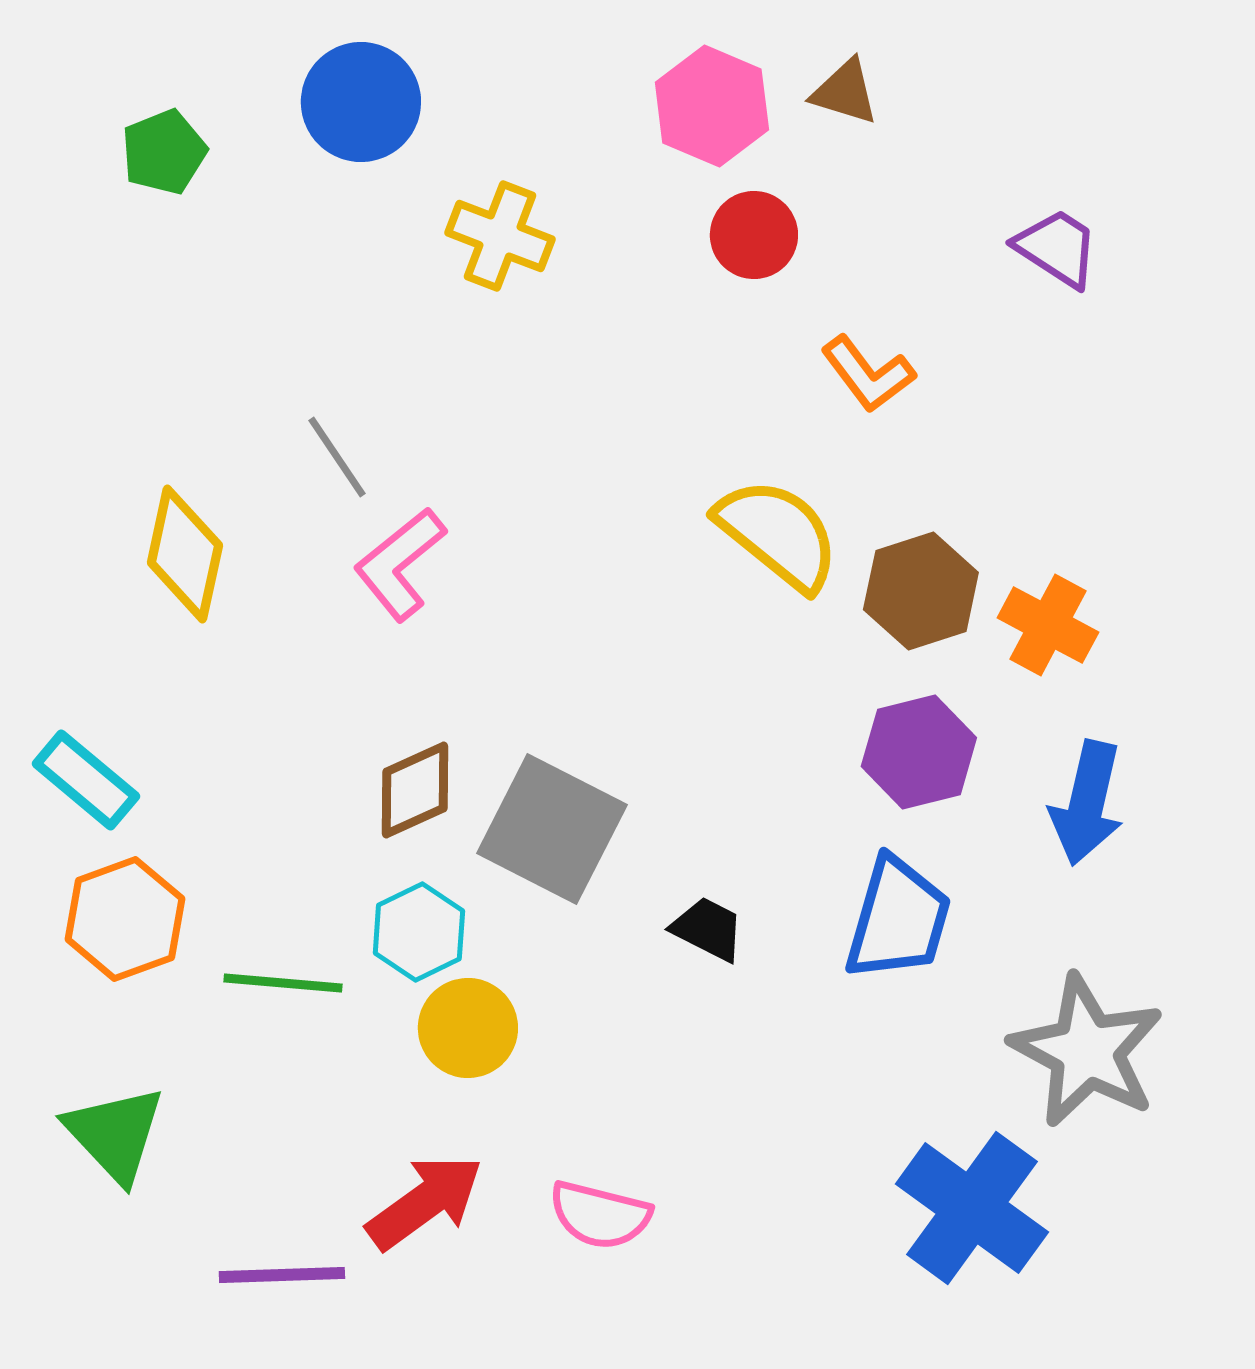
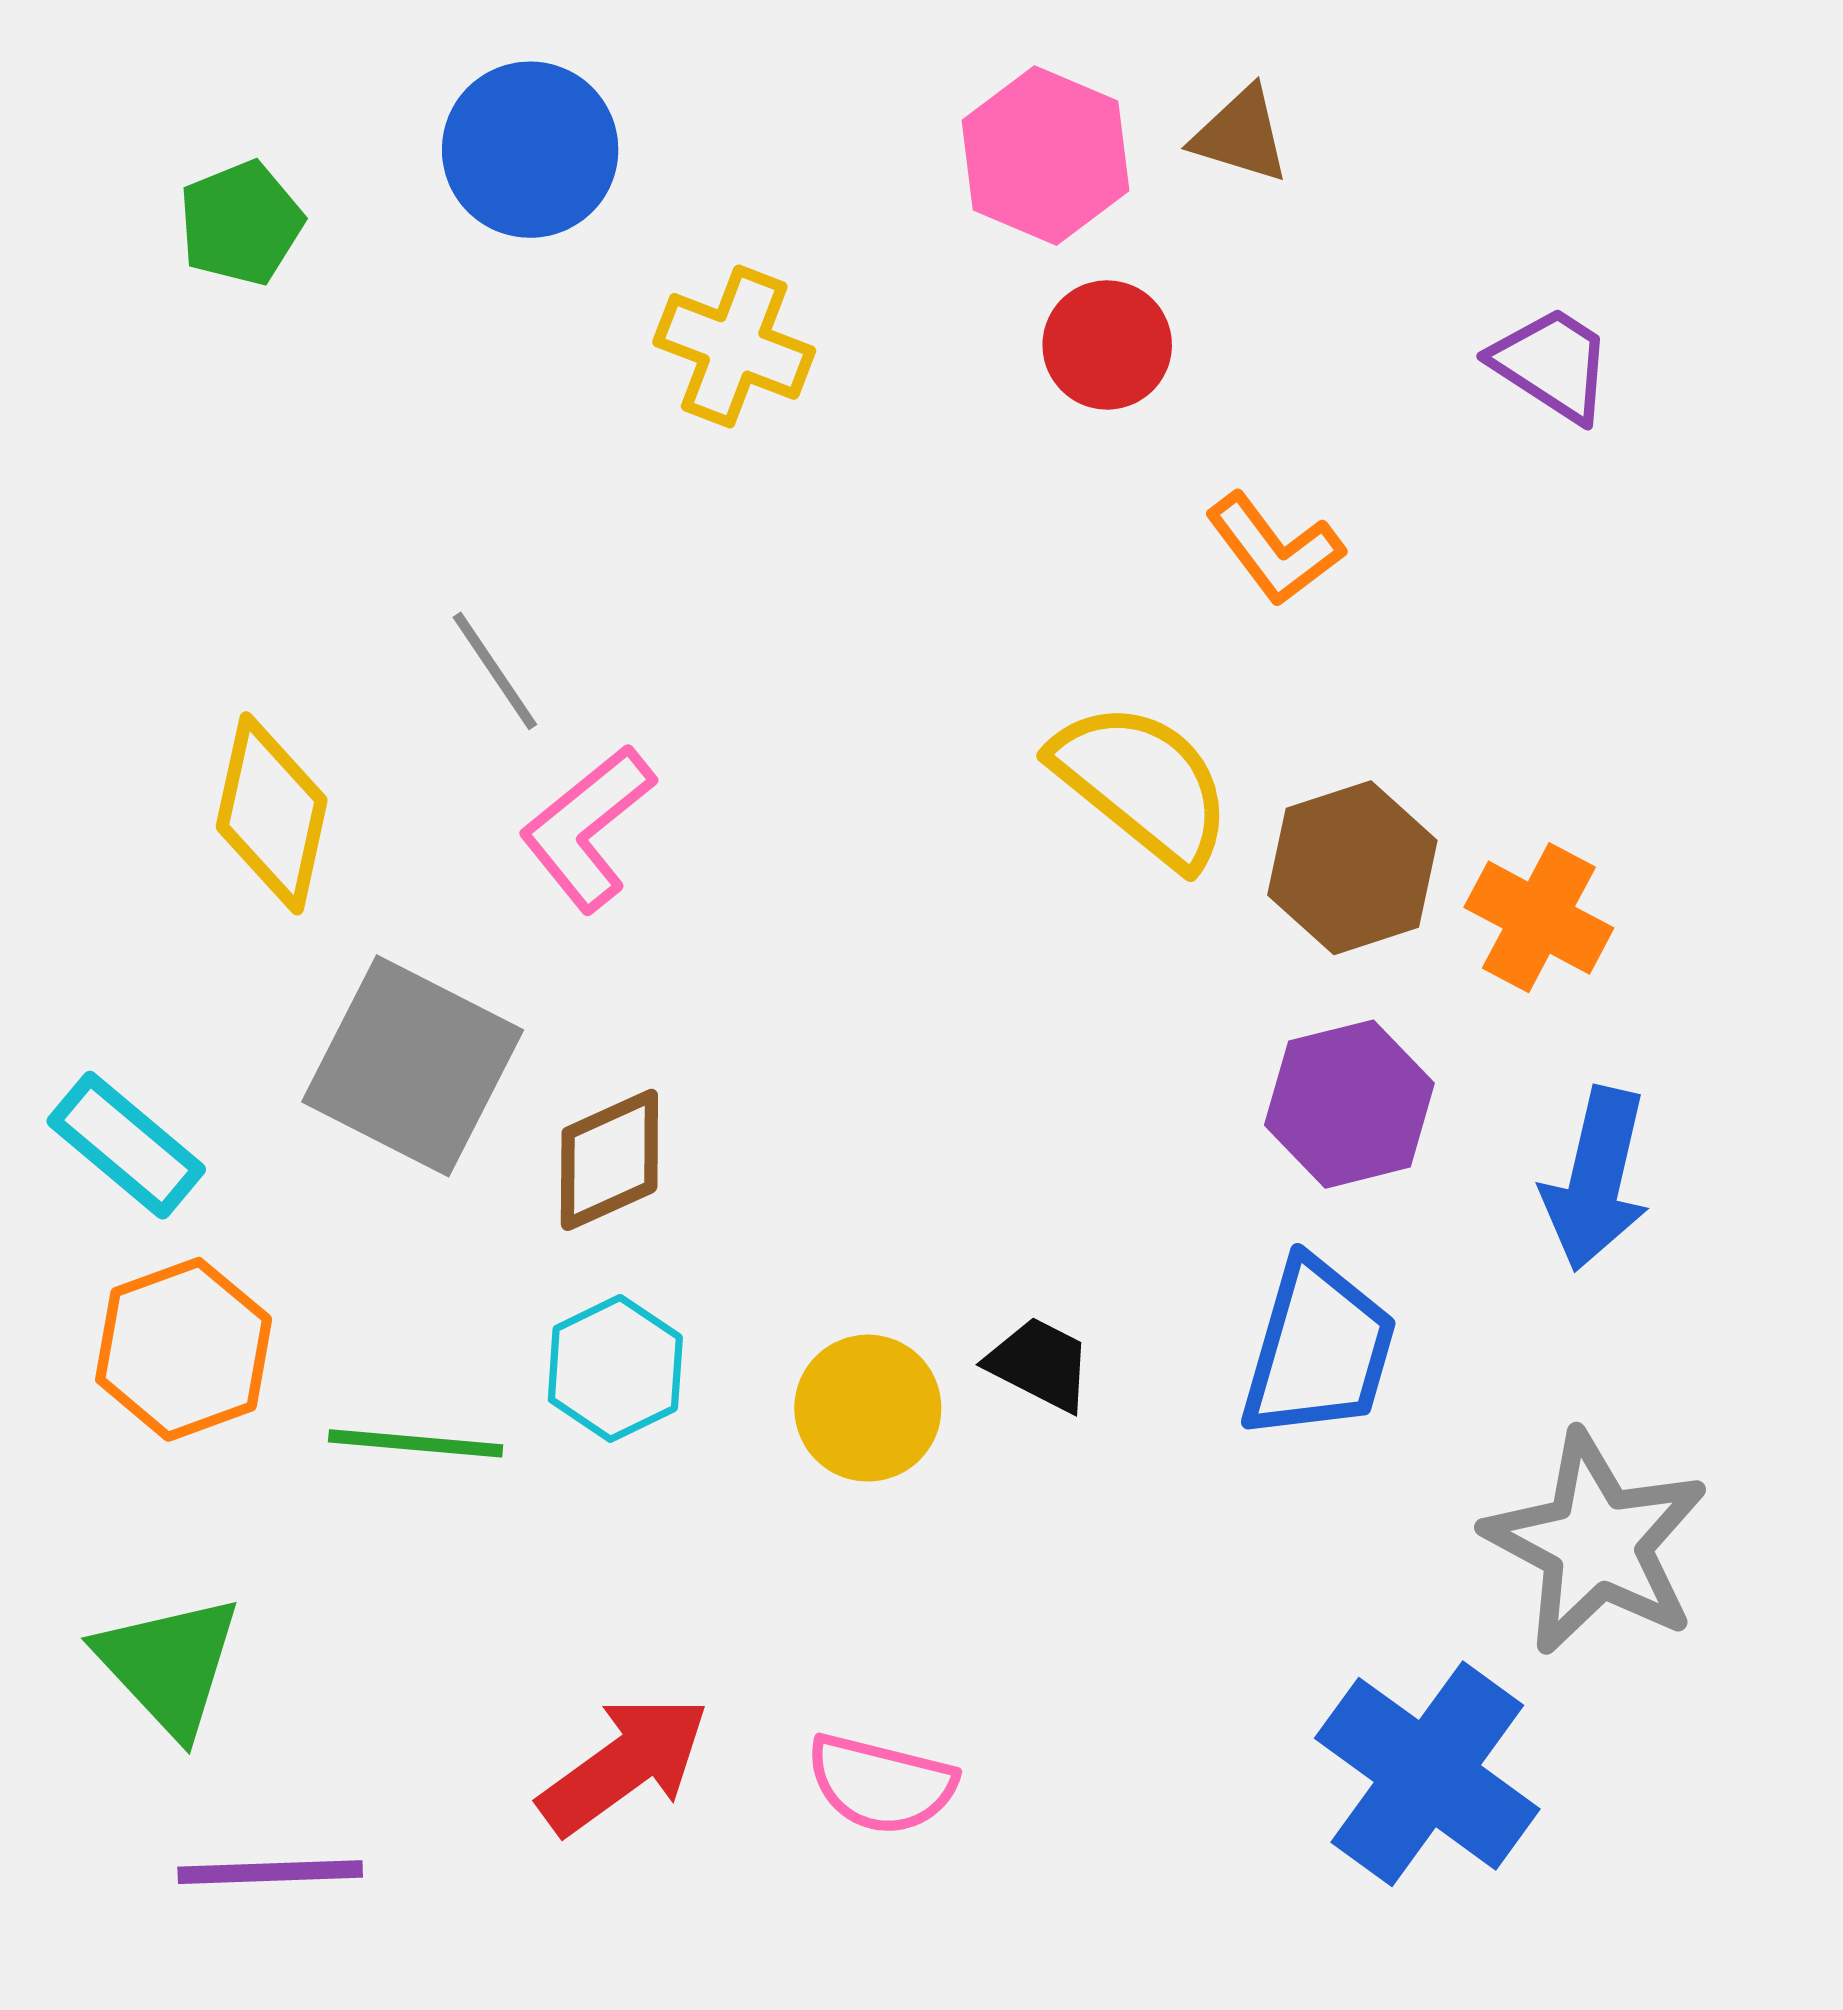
gray square: (552, 829) -> (413, 1066), moved
yellow circle: (468, 1028) -> (868, 1408), moved
purple line: (282, 1275) -> (270, 1872), moved

